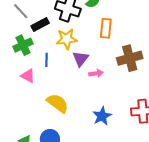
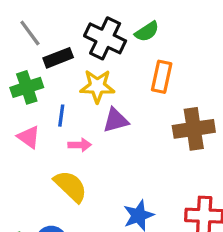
purple triangle: (81, 59) -> (116, 120), turned 30
pink arrow: (96, 73) -> (80, 145), moved

